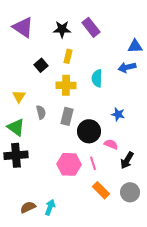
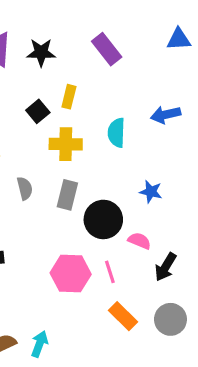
black star: (62, 29) -> (41, 52), moved
blue triangle: (135, 46) -> (179, 39), moved
black square: (41, 65) -> (38, 111), moved

